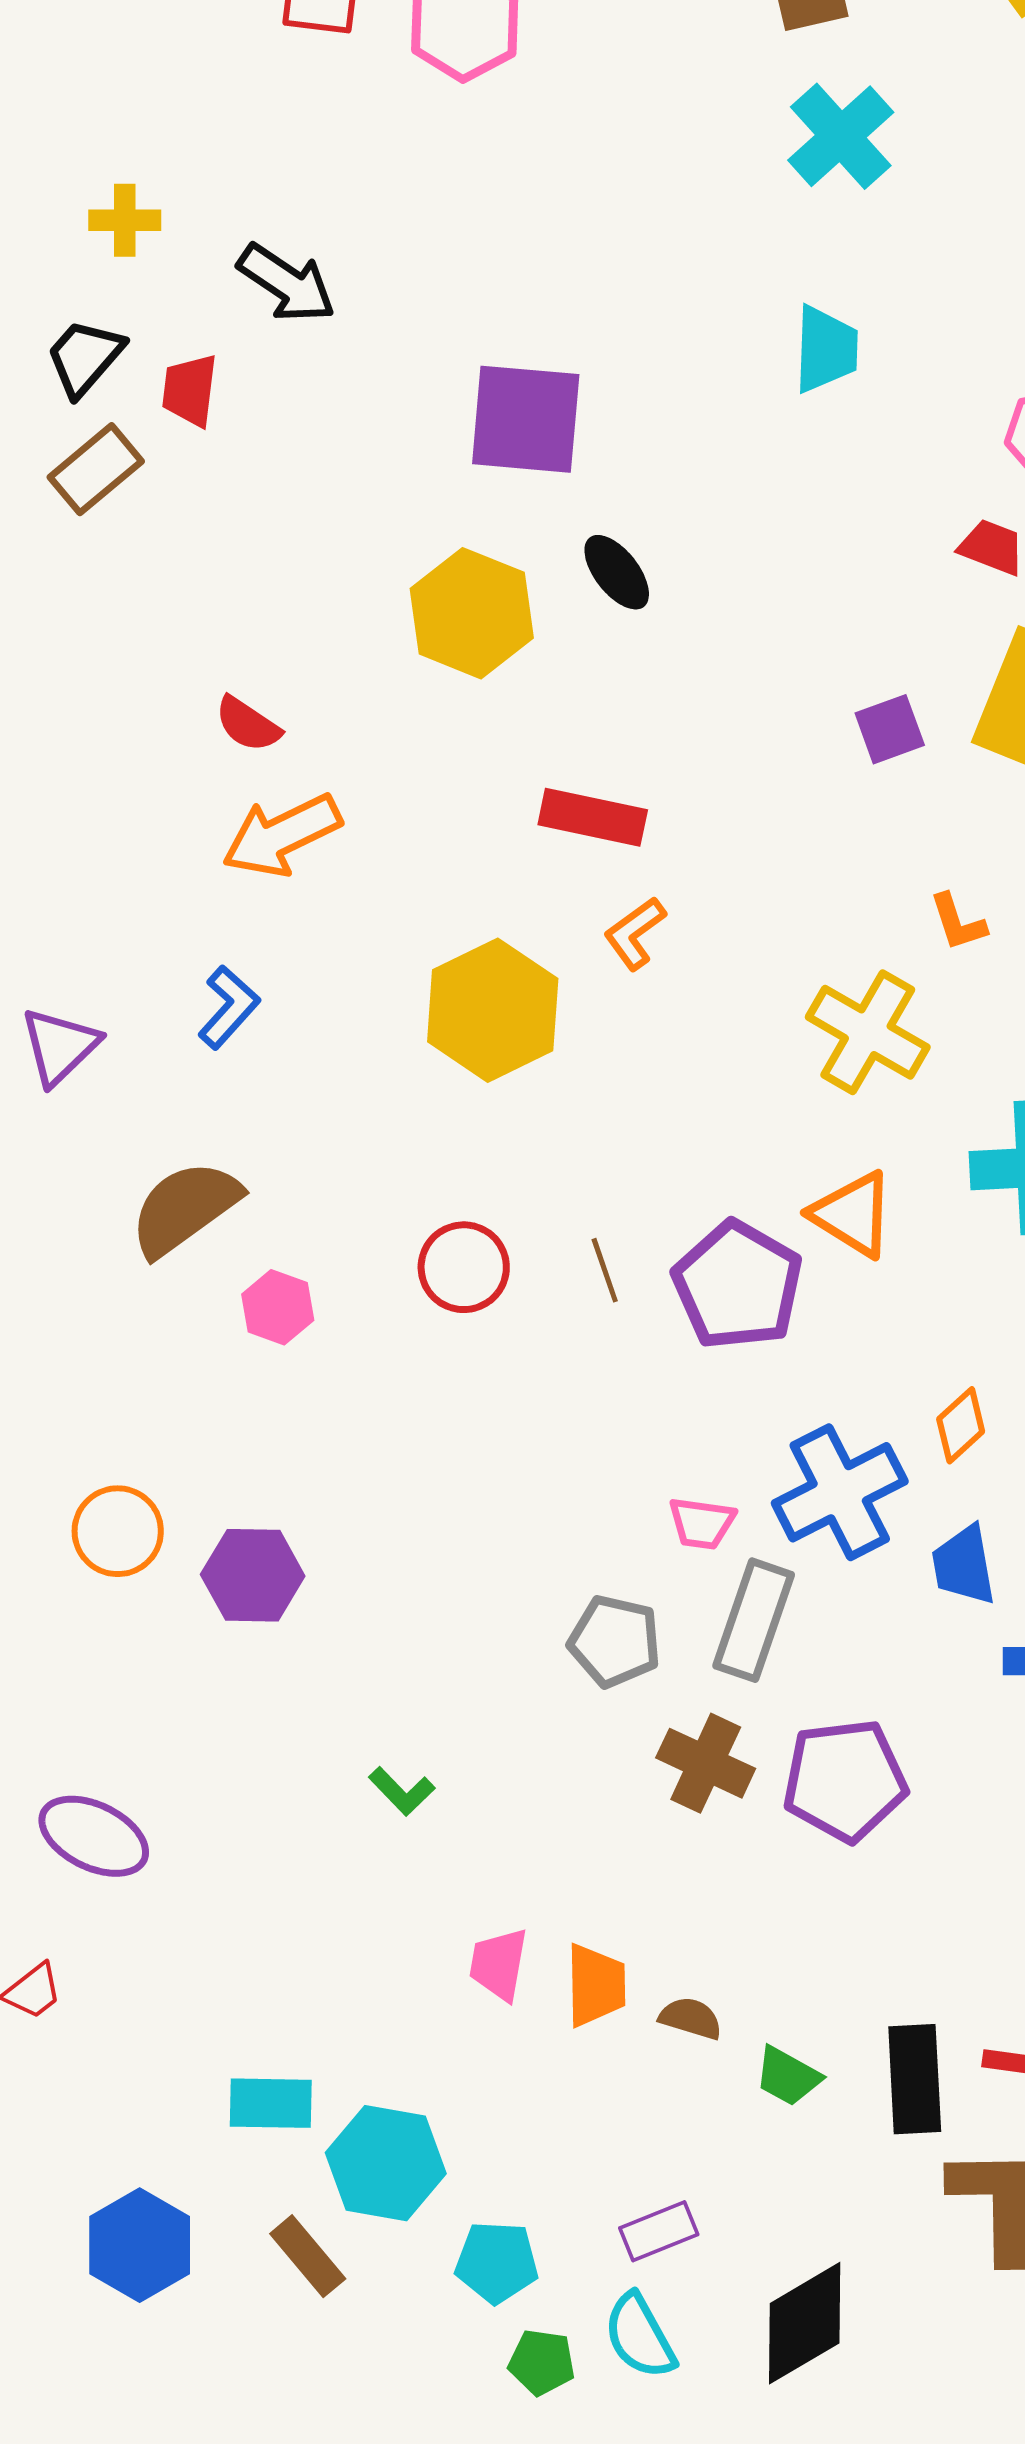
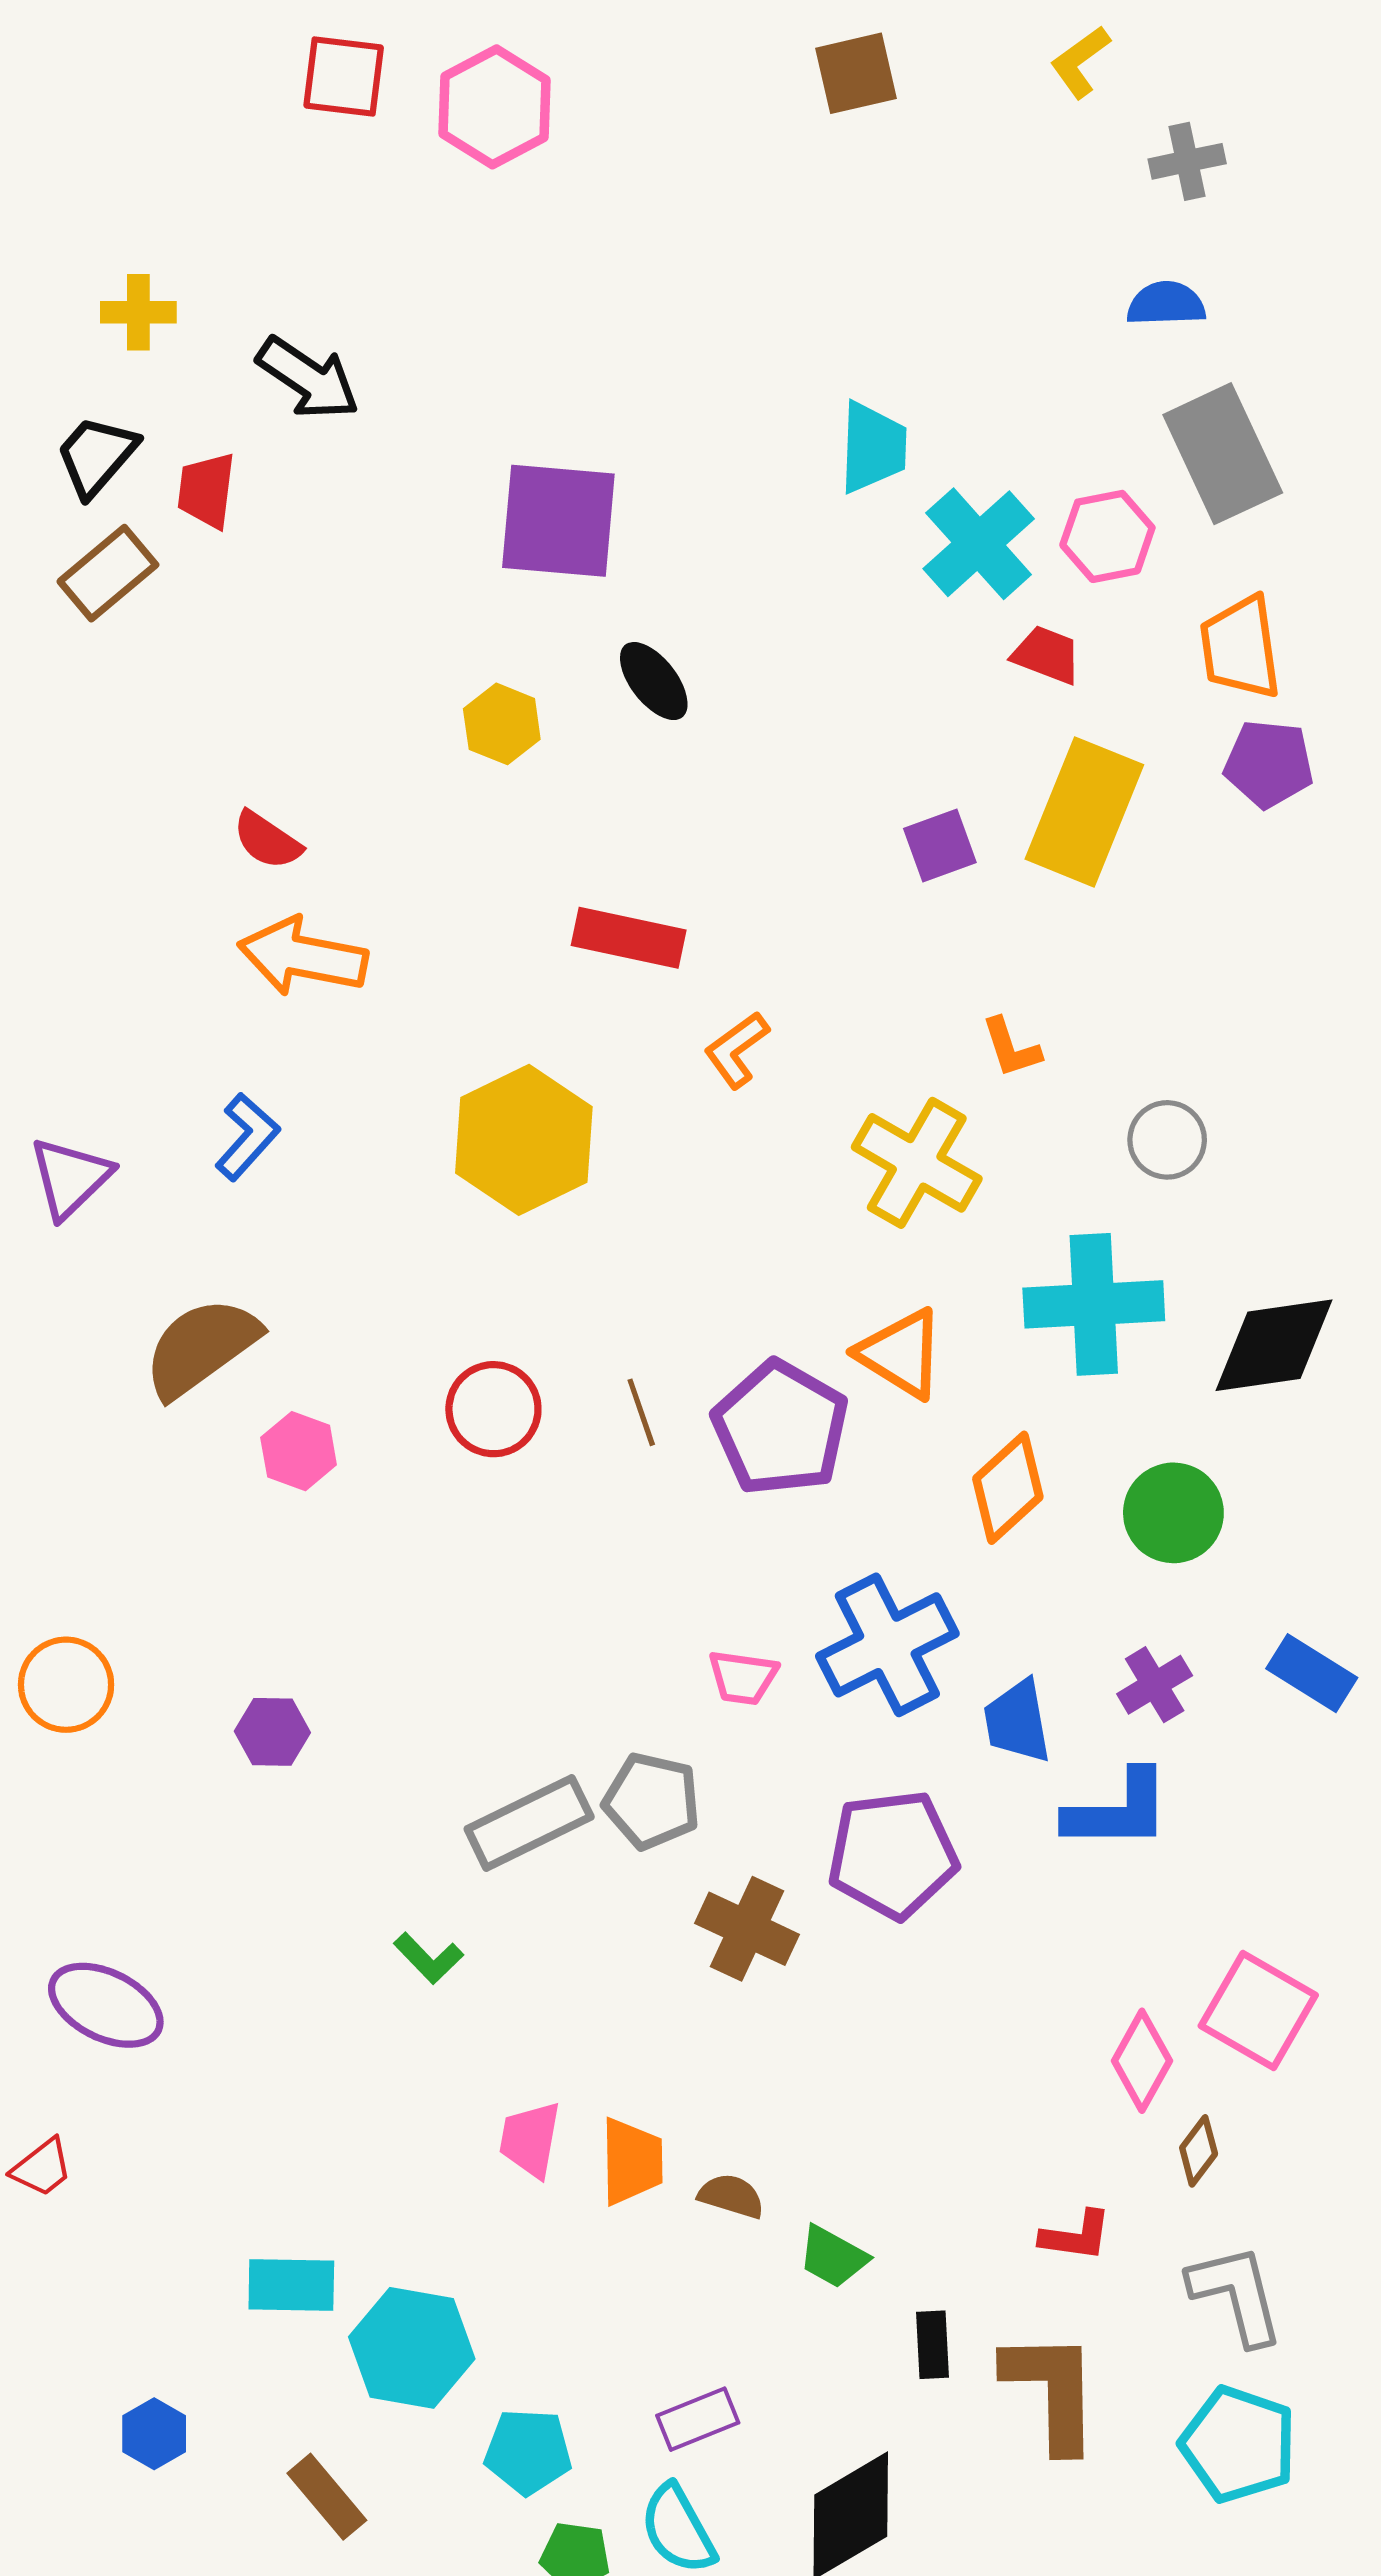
cyan cross: (841, 136) -> (979, 544), moved
yellow hexagon: (472, 613) -> (502, 724), size x0.6
orange arrow: (282, 835) -> (303, 957), turned 37
orange L-shape: (635, 933) -> (737, 1050), moved
orange diamond: (961, 1425) -> (1008, 1488), moved, size x1.4
orange circle: (118, 1531) -> (66, 1685), moved
purple hexagon: (253, 1575) -> (272, 1732), size x0.7
gray rectangle: (754, 1620) -> (529, 1823), moved, turned 45
purple pentagon: (845, 1780) -> (893, 1854), moved
black rectangle: (915, 2079) -> (932, 2345), moved, size x0.6
blue hexagon: (140, 2245) -> (154, 2434), size x0.6
brown rectangle: (308, 2256) -> (327, 2497), moved

